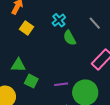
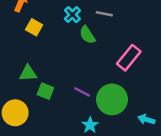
gray line: (95, 23) -> (104, 14), moved, turned -32
purple line: (61, 84) -> (82, 92), turned 40

